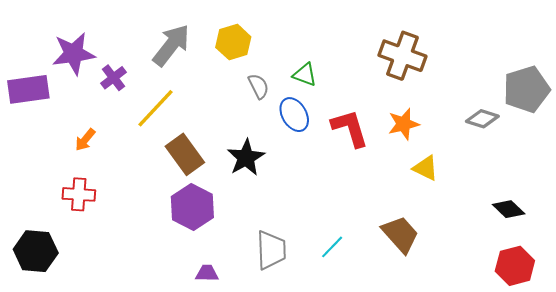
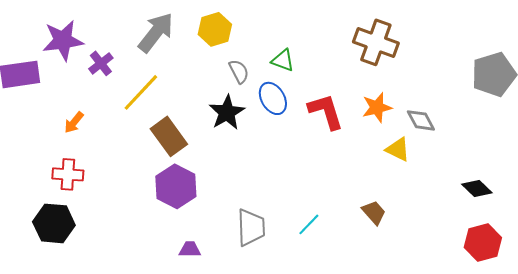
gray diamond: (482, 119) -> (421, 120), moved, turned 44
black star: (246, 158) -> (227, 112), moved
brown trapezoid: (400, 234) -> (374, 212), size x0.7
black hexagon: (36, 251) -> (54, 223), moved

